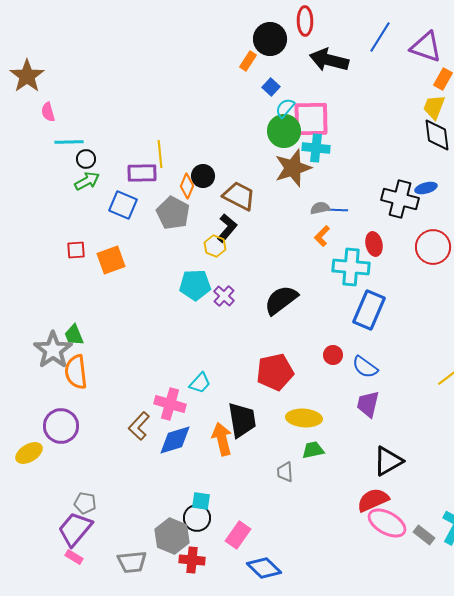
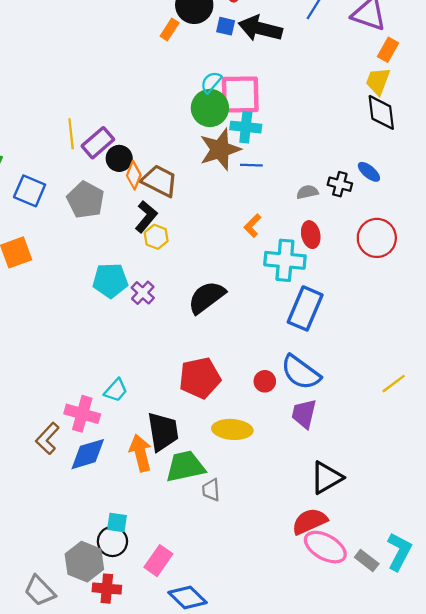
blue square: (271, 87) -> (226, 26), moved, turned -30
purple rectangle: (142, 173) -> (98, 143), moved, turned -40
orange diamond: (187, 186) -> (134, 175), moved
blue ellipse: (426, 188) -> (369, 172), turned 55
black cross: (400, 199) -> (340, 184), size x0.6
gray semicircle: (320, 208) -> (307, 192), moved
blue line: (338, 210) -> (251, 165), moved
yellow hexagon: (215, 246) -> (156, 237), moved
red circle: (333, 355) -> (265, 381), moved
blue semicircle: (365, 367) -> (301, 372), size x1.4
green trapezoid: (313, 450) -> (185, 466), moved, size x1.6
gray trapezoid: (132, 562) -> (40, 591), turned 52

